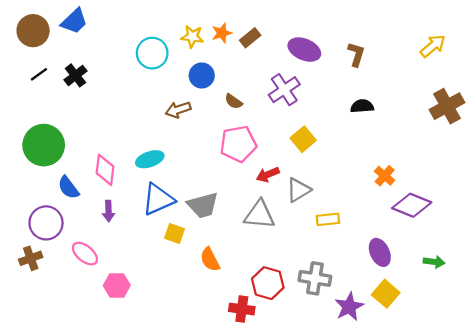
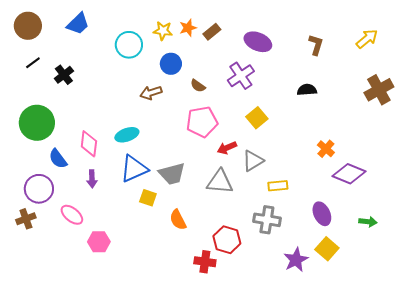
blue trapezoid: (74, 21) -> (78, 24), moved
brown L-shape: (356, 54) -> (316, 45), moved
black cross: (75, 75) -> (64, 75), moved
gray cross: (315, 278) -> (267, 220), moved

